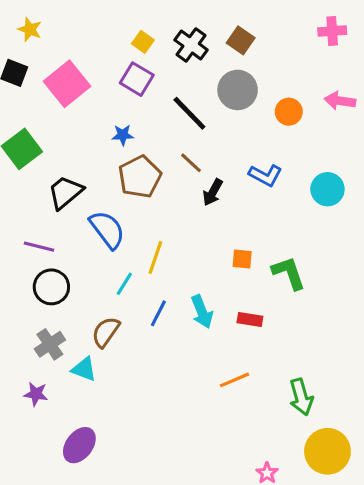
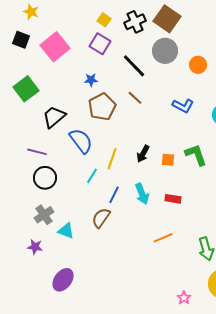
brown square: (241, 40) -> (167, 19), size x1.5
black cross: (191, 45) -> (135, 22), turned 30
black arrow: (213, 192) -> (143, 154), moved
green L-shape: (289, 273) -> (196, 155), moved
brown semicircle: (106, 332) -> (101, 218), moved

